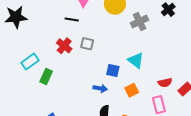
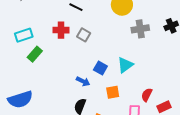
red cross: (64, 46) -> (61, 30), turned 35
cyan triangle: (136, 60) -> (125, 65), turned 30
red semicircle: (165, 83) -> (147, 95), turned 112

